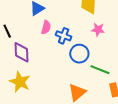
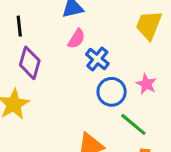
pink star: (98, 30) -> (146, 84), moved

